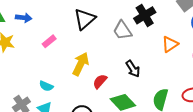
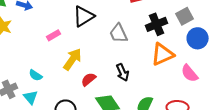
black cross: (145, 15) -> (157, 24), moved
pink rectangle: (49, 41) -> (54, 35), moved
orange triangle: (170, 44) -> (163, 54), size x1.4

